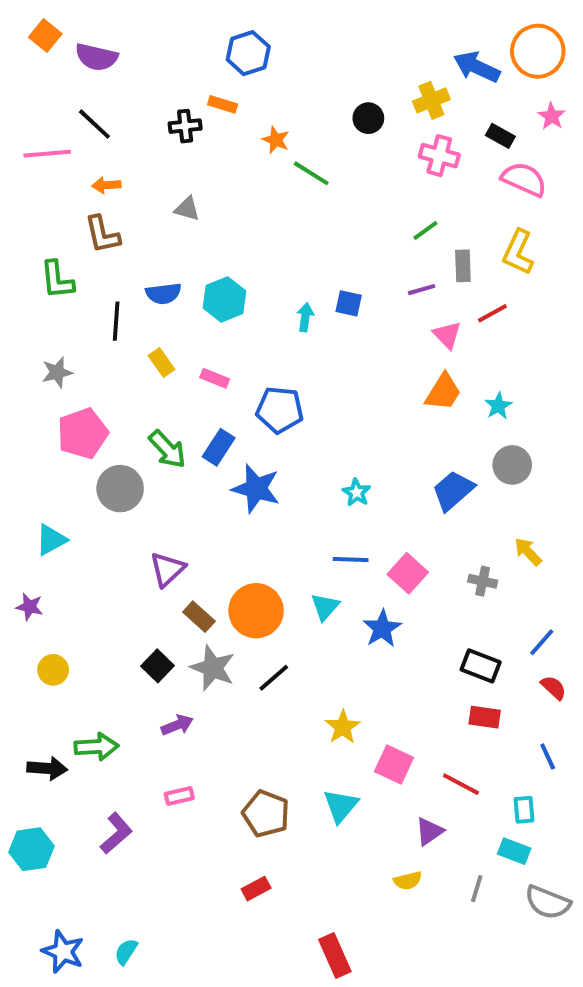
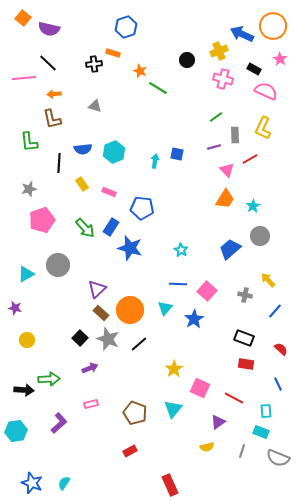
gray circle: (120, 489) -> (58, 265), moved
purple triangle: (167, 569) -> (97, 289), moved
blue line: (542, 642) -> (275, 311), moved

